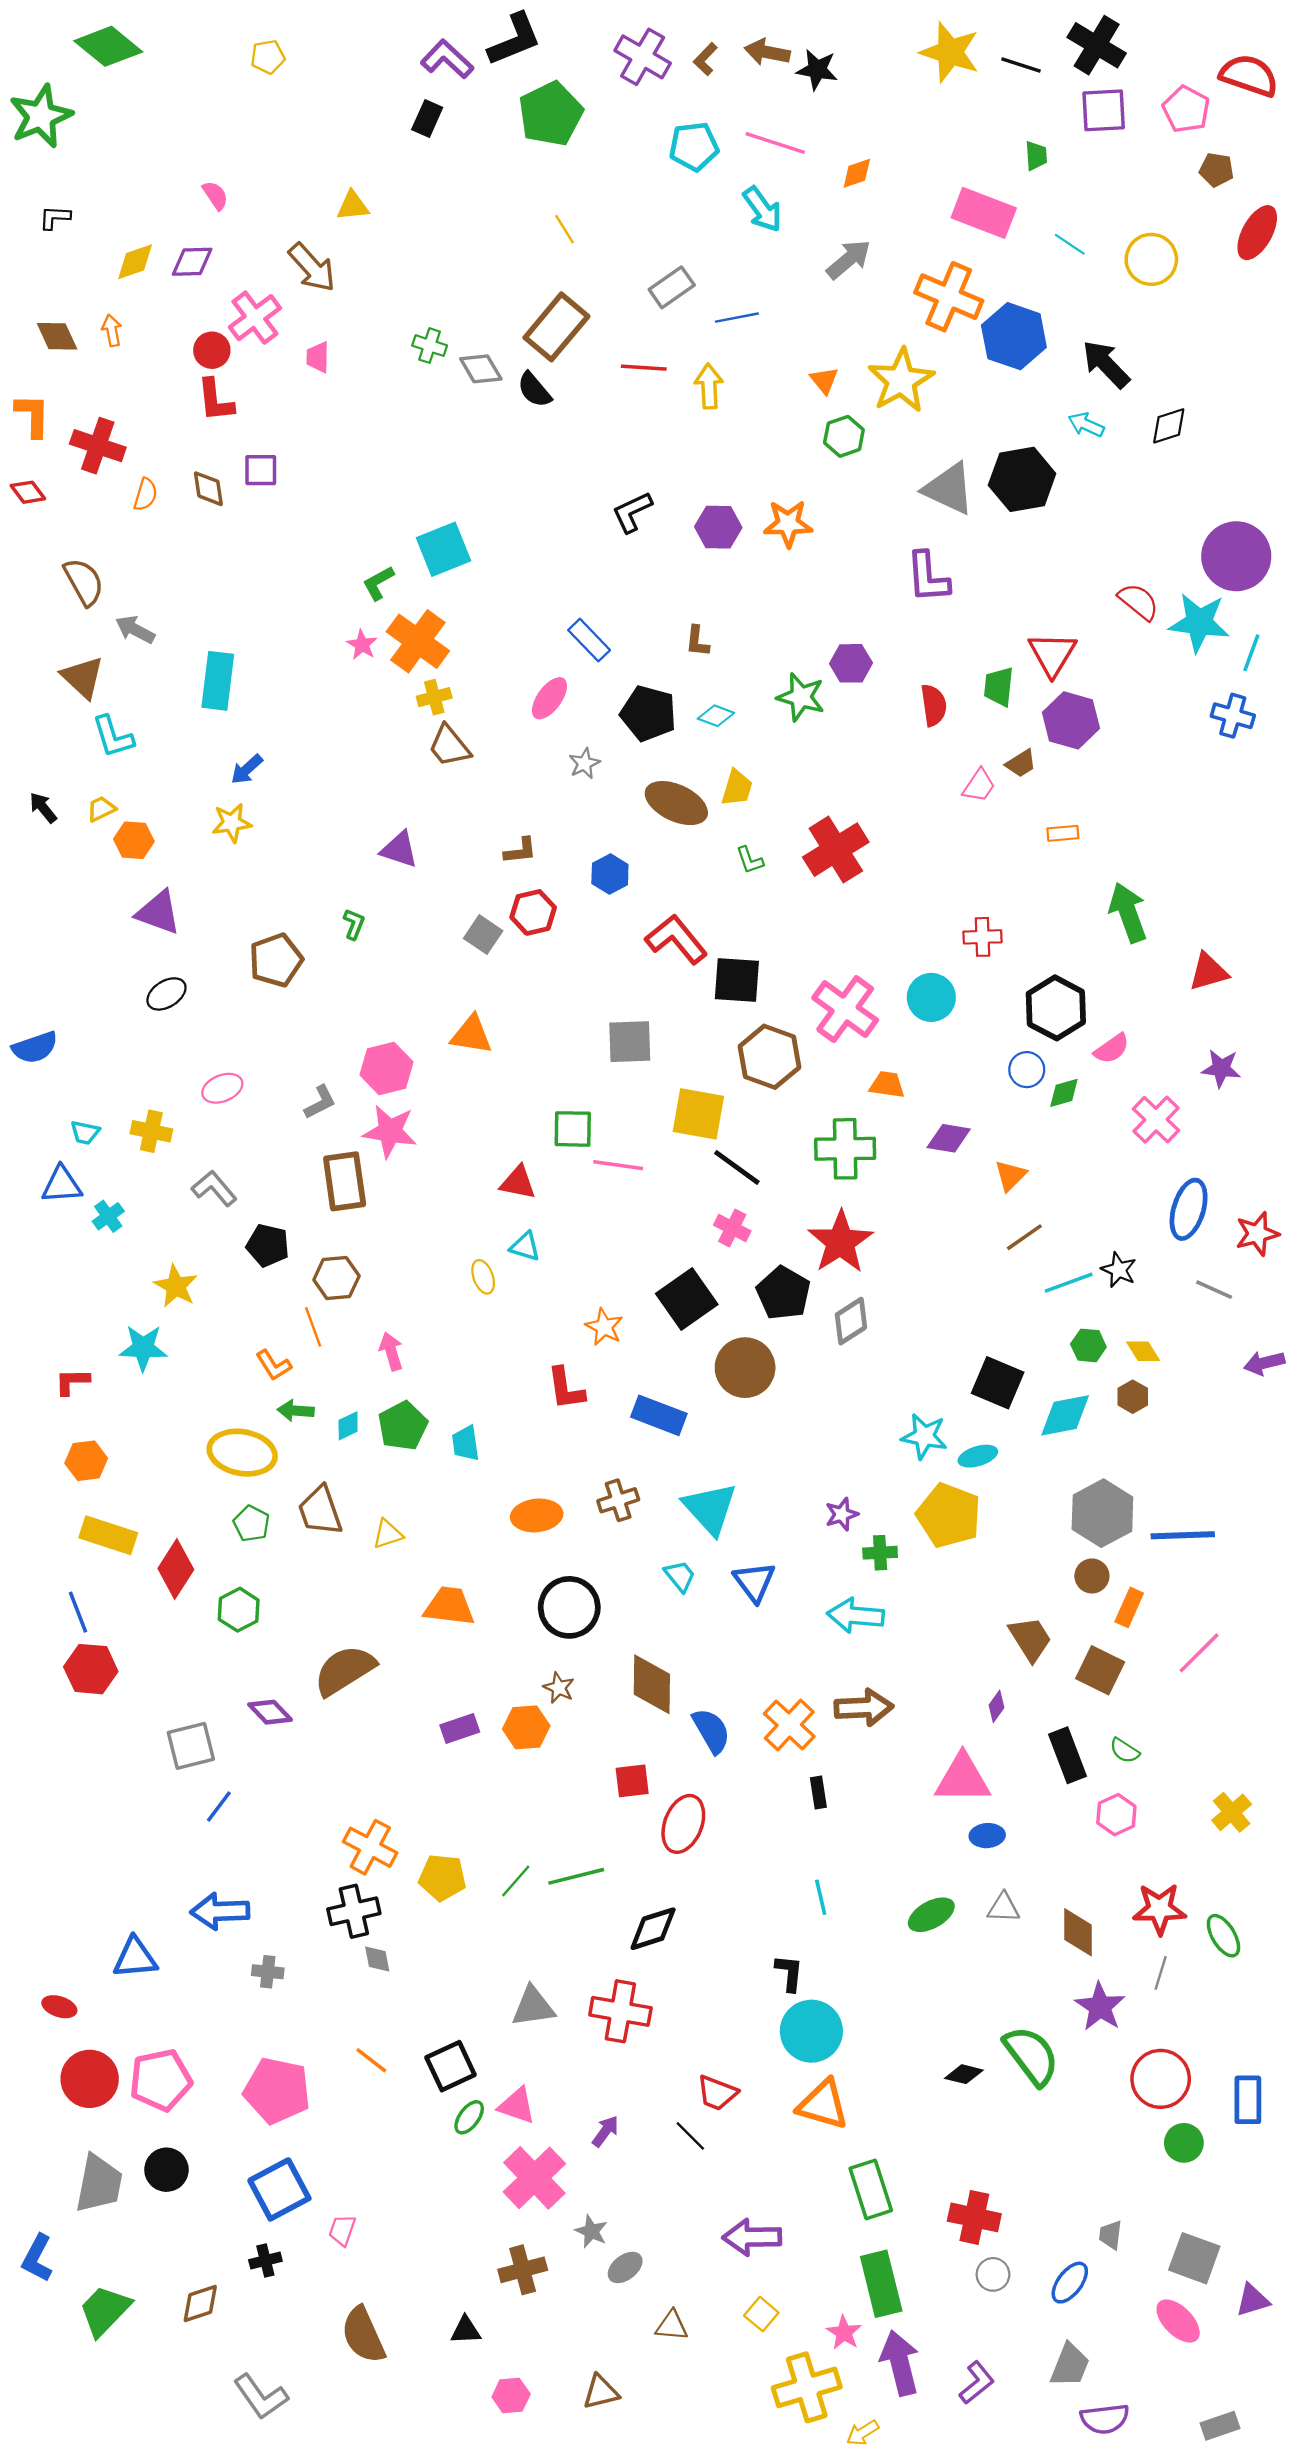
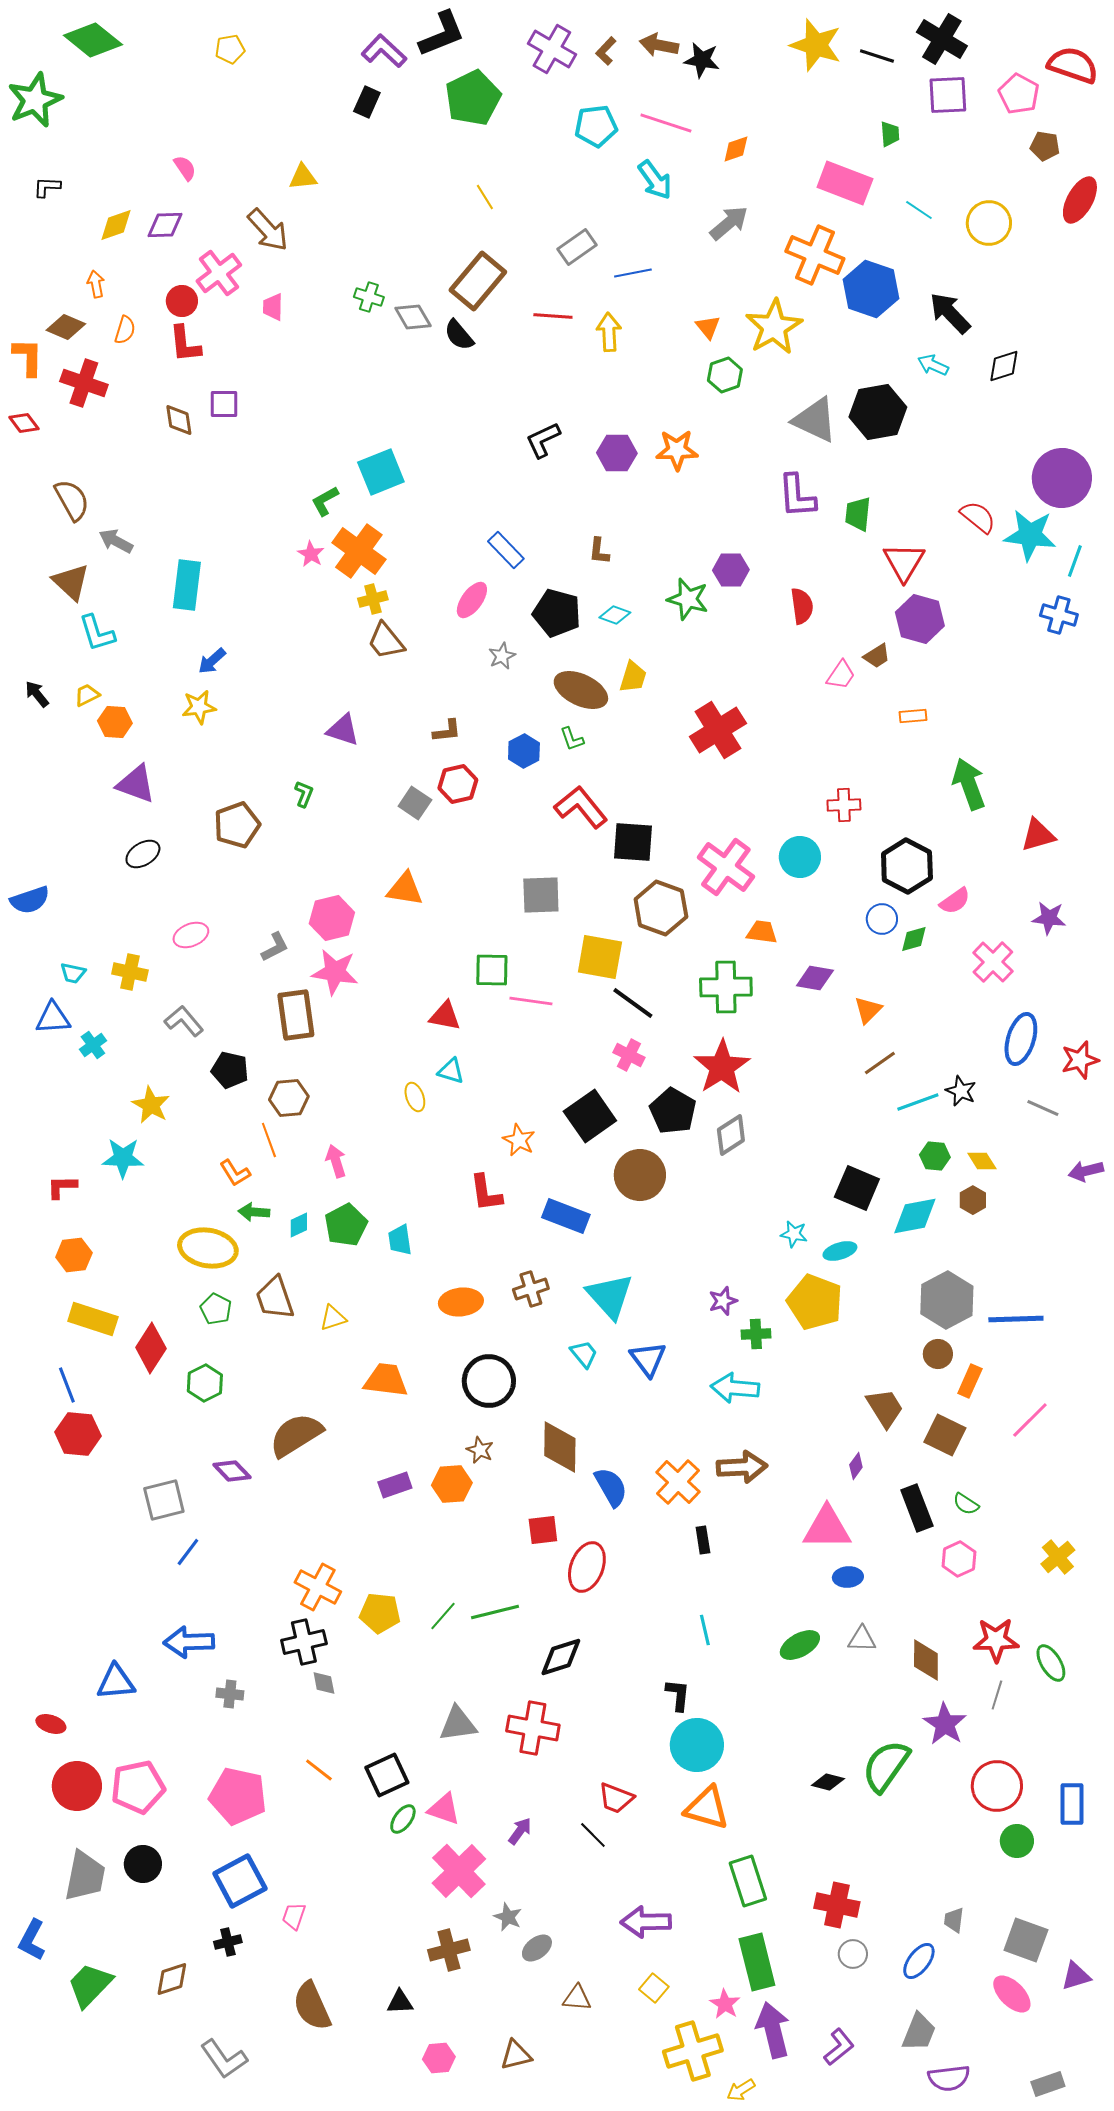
brown diamond: (57, 336) -> (66, 327), moved, turned -42
orange semicircle: (146, 495) -> (125, 330), moved
green trapezoid: (999, 687) -> (858, 514), moved
green L-shape: (750, 860) -> (572, 739), moved
cyan star: (924, 1436) -> (794, 1234), size x0.7
green semicircle: (1031, 2056) -> (886, 1766), turned -108

